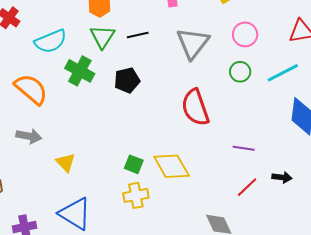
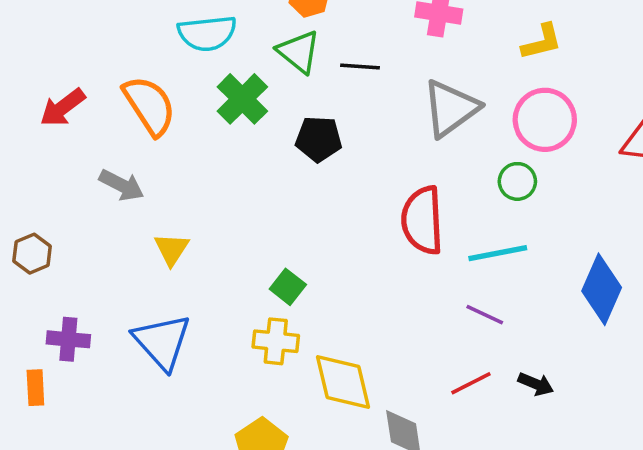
pink circle: (245, 34) -> (545, 120), size x1.4
green triangle: (103, 37) -> (299, 52), turned -40
cyan line: (283, 73) -> (498, 253), moved
yellow diamond: (172, 166) -> (343, 382), moved

